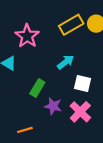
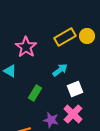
white square: (83, 84) -> (75, 89), turned -35
purple star: (53, 106) -> (51, 120), moved

